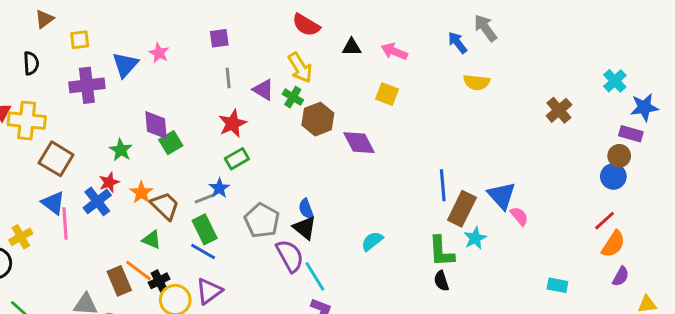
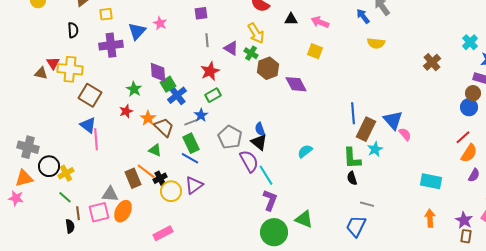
blue cross: (97, 201) -> (177, 95), moved
yellow cross: (21, 237) -> (66, 173), moved
cyan rectangle: (557, 285) -> (431, 181), size x1.5

